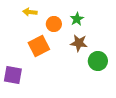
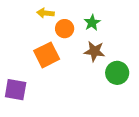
yellow arrow: (30, 12) -> (45, 13), moved

